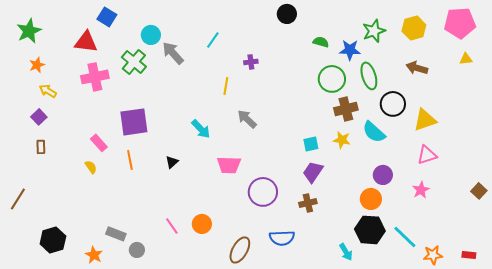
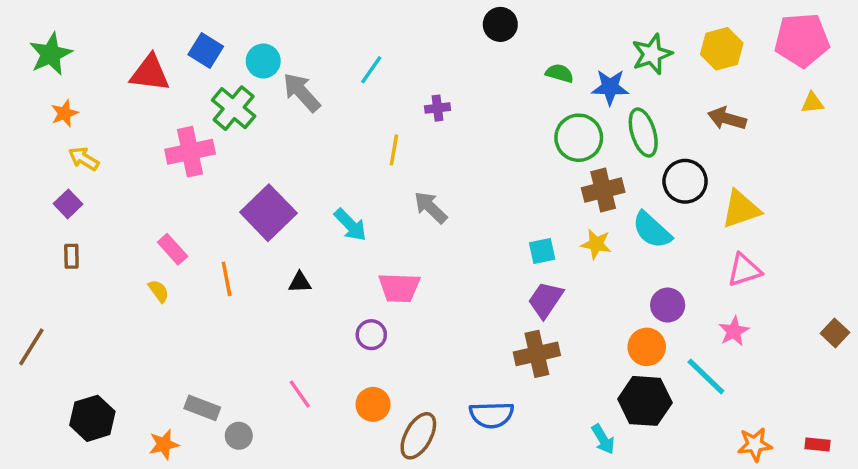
blue square: (107, 17) -> (206, 51), moved
pink cross: (95, 77) -> (190, 152), moved
purple square: (134, 122) -> (268, 213), moved, turned -36
black triangle: (172, 162) -> (300, 282), turned 40
purple circle: (263, 192) -> (371, 335), moved, size x0.6
brown cross: (308, 203) -> (537, 354), size x1.4
orange circle: (202, 224) -> (373, 404), moved
cyan line: (405, 237) -> (706, 377), moved
orange star: (94, 255) -> (164, 444), turned 30

